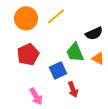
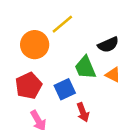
orange circle: (26, 18) -> (35, 45), moved
red pentagon: (28, 54) -> (29, 86), moved

